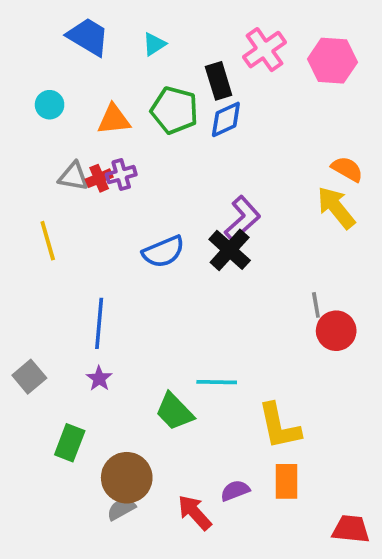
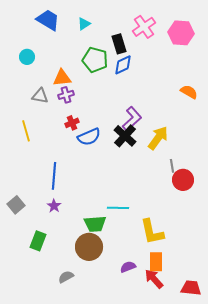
orange triangle: (114, 119) -> (62, 78), moved
red cross: (99, 178) -> (72, 123), moved
yellow arrow: (336, 208) -> (158, 138), moved, turned 75
green trapezoid: (174, 412) -> (95, 224), turned -50
brown circle: (127, 478) -> (89, 247), moved
red arrow: (195, 513) -> (154, 279), moved

